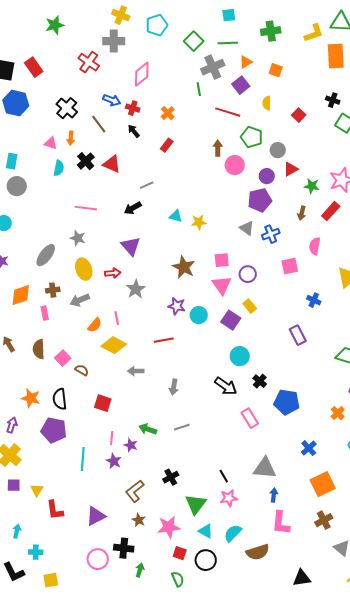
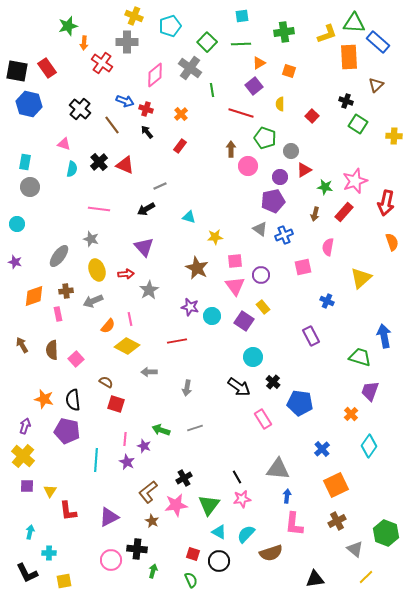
gray cross: (213, 67) -> (190, 68), moved, turned -30
orange arrow: (71, 138) -> (84, 43), moved
yellow star: (199, 222) -> (215, 237), moved
brown semicircle: (82, 370) -> (106, 382), moved
pink star: (169, 527) -> (176, 505), moved

